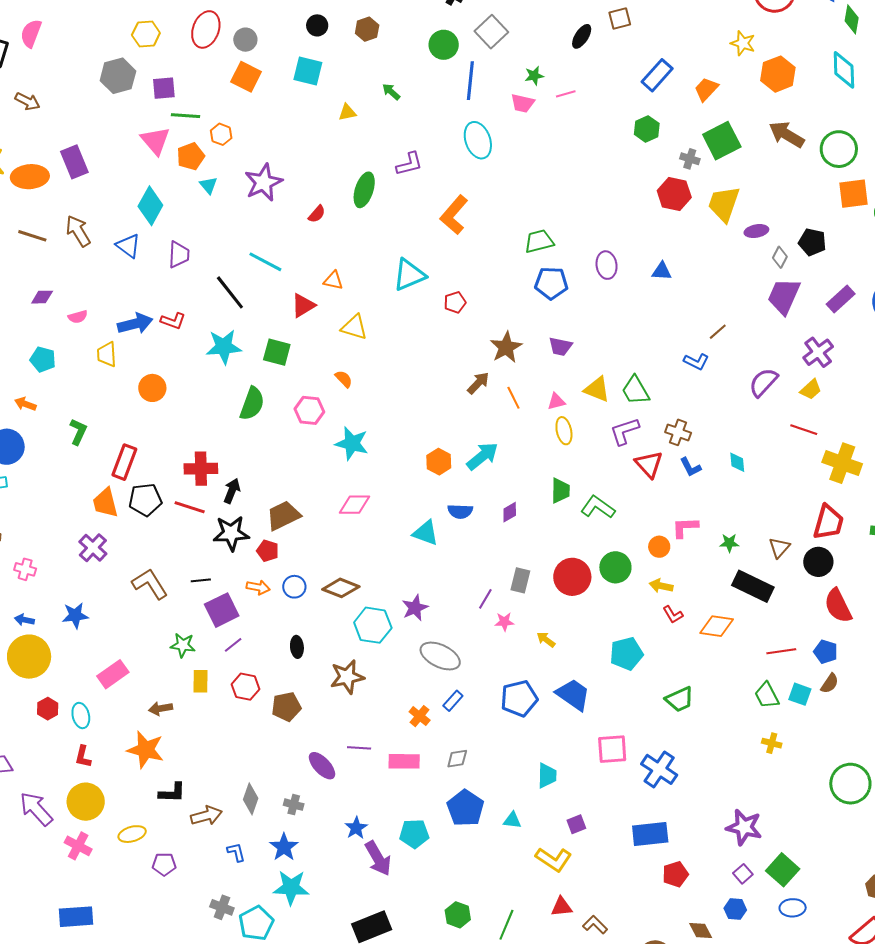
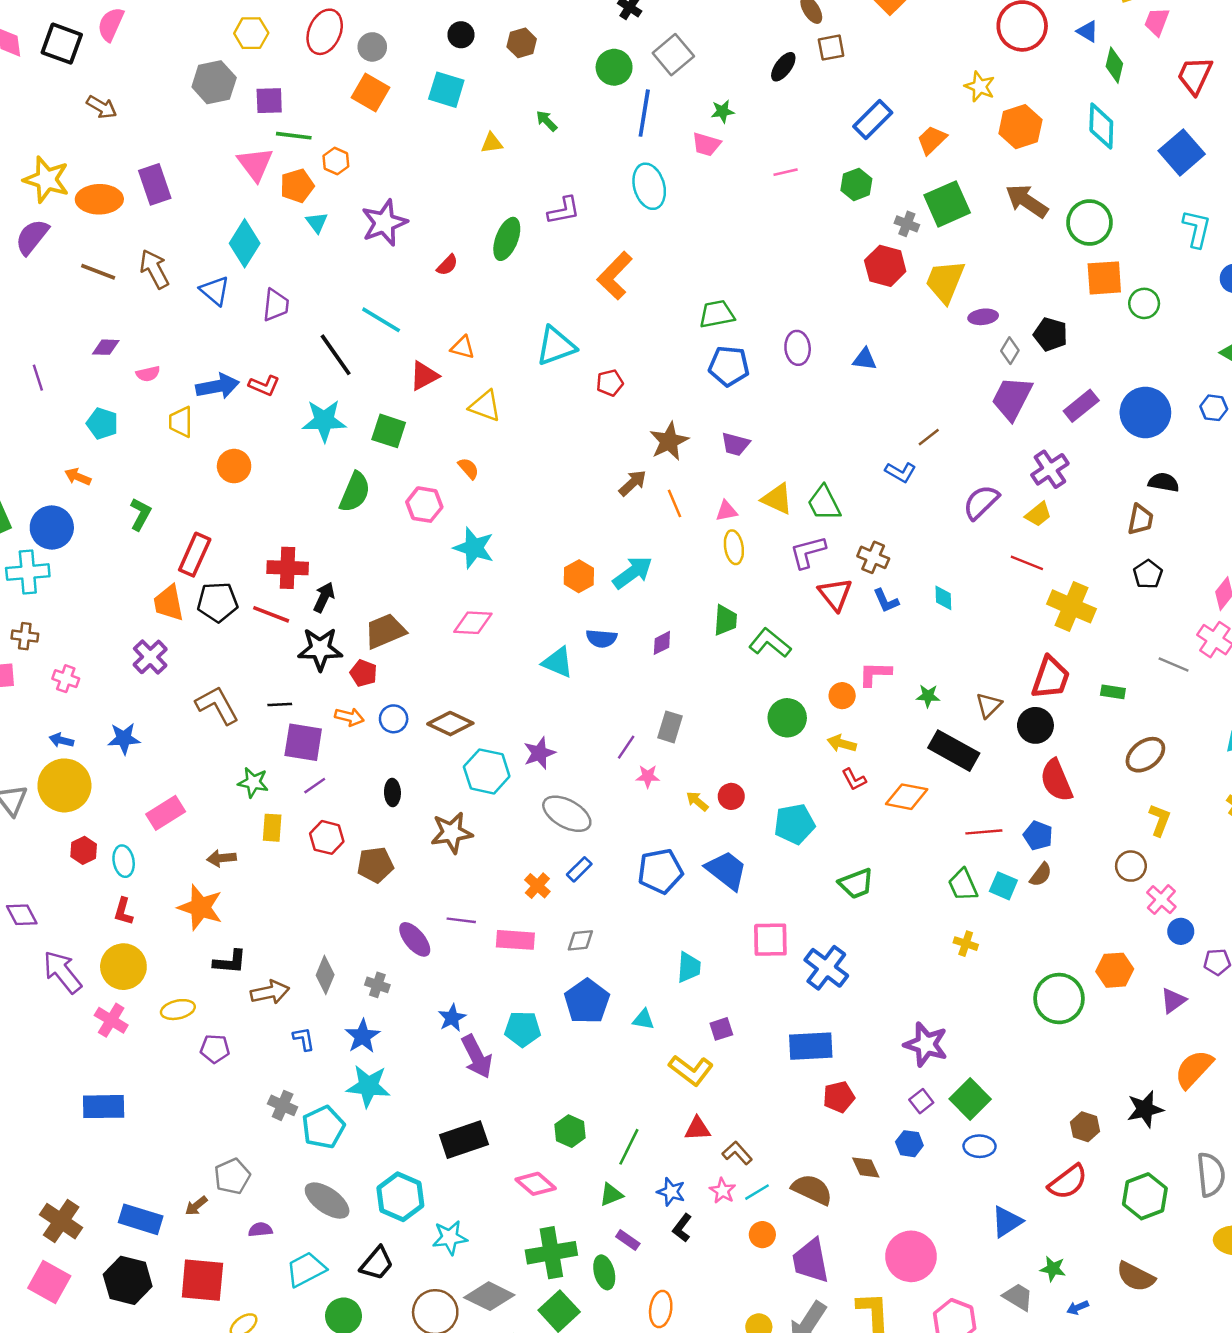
pink line: (566, 94) -> (786, 172), moved
red circle: (572, 577) -> (731, 796), moved, size x0.6
purple square: (222, 610) -> (303, 742), turned 32

